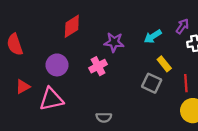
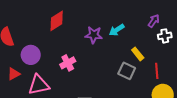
cyan arrow: (153, 36) -> (117, 30), moved
purple circle: (57, 65) -> (31, 55), moved
pink cross: (98, 66) -> (68, 63), moved

